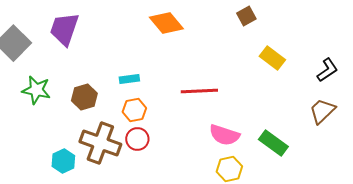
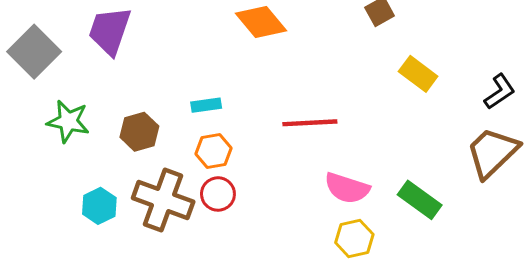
brown trapezoid: (322, 111) -> (492, 152), size x1.4
cyan hexagon: (63, 161) -> (99, 206), moved

